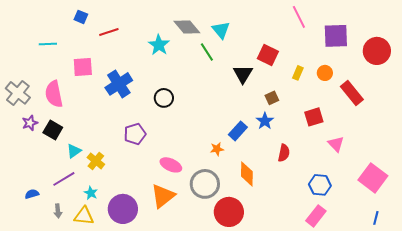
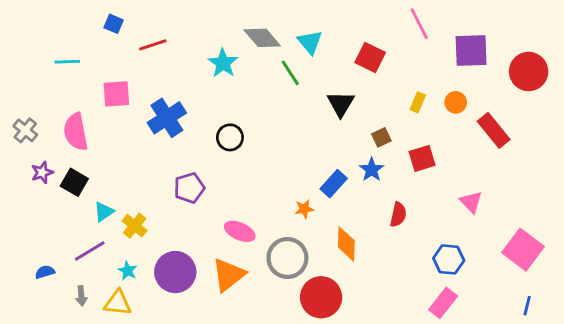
red square: (268, 55) -> (370, 57), moved
gray cross: (18, 93) -> (25, 130), size x0.7
red square: (314, 117) -> (422, 158), moved
purple circle: (123, 209) -> (175, 272), moved

